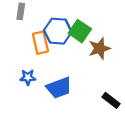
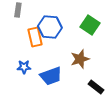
green square: (80, 31) -> (90, 25), moved
brown star: (99, 48) -> (80, 59), moved

